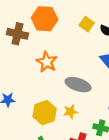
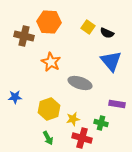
yellow star: (70, 112) -> (73, 119), moved

